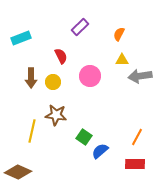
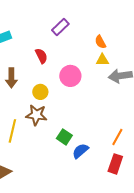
orange semicircle: (119, 34) -> (100, 42), moved, turned -56
yellow circle: (53, 82) -> (40, 92), moved
red rectangle: (135, 164) -> (115, 164), turned -72

